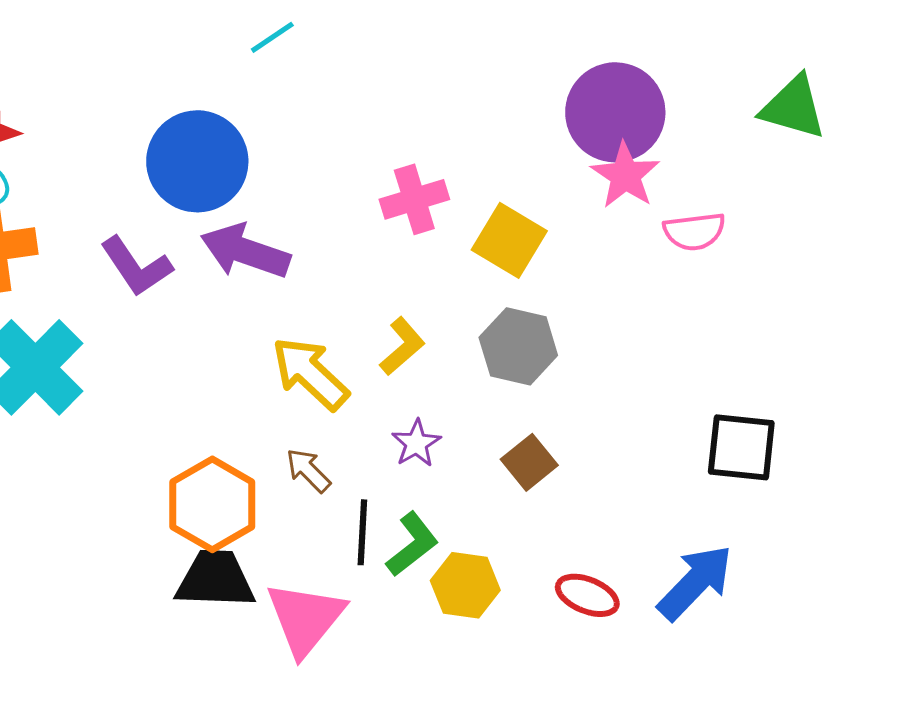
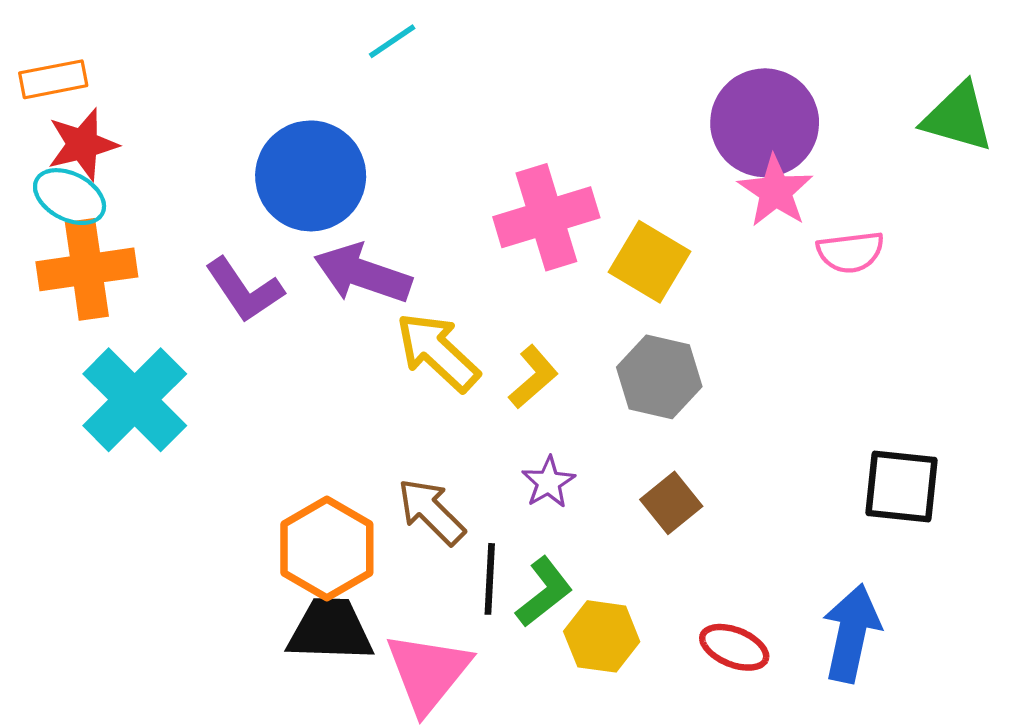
pink cross: (414, 199) -> (546, 217), size x1.4
yellow arrow: (310, 373) -> (438, 352), moved
brown arrow: (308, 470) -> (431, 512), size x1.4
blue arrow: (695, 582) -> (852, 633), turned -32

